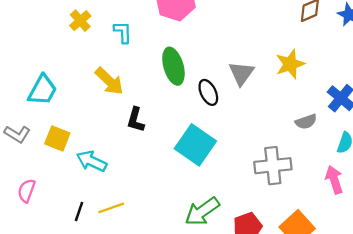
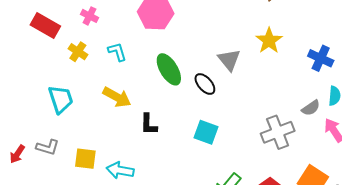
cyan trapezoid: (43, 90) -> (61, 99), moved, turned -32
gray semicircle: (306, 122) -> (311, 108), moved
gray L-shape: (17, 134) -> (48, 147), moved
cyan square: (195, 145) -> (206, 132), size x0.7

